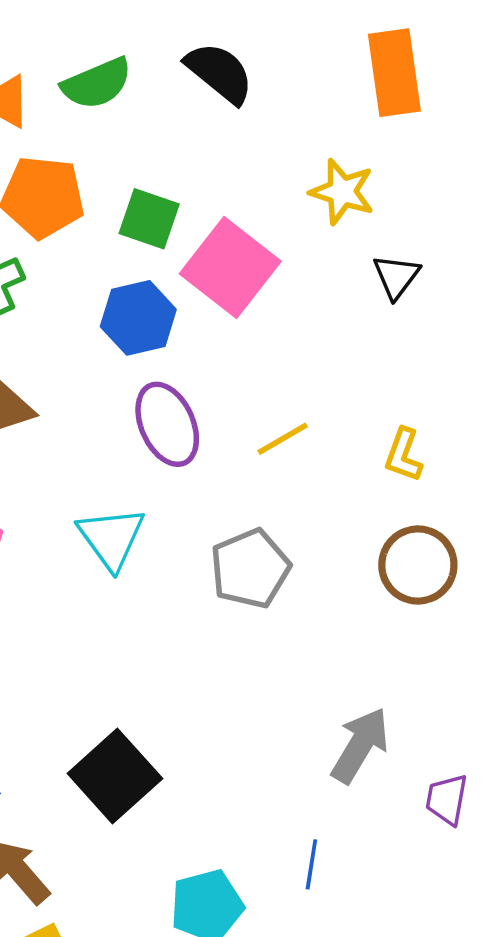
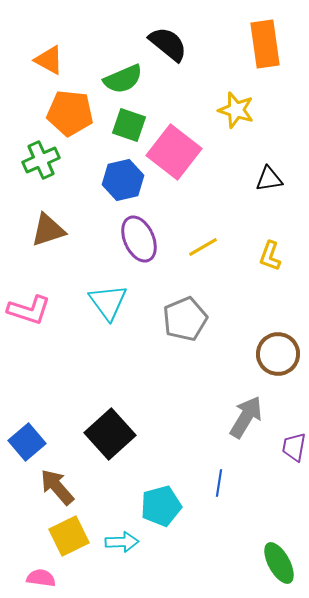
green semicircle: (97, 83) -> (123, 79), moved
black triangle: (396, 276) -> (269, 179), moved, turned 44
brown circle: (418, 565) -> (278, 354), moved

